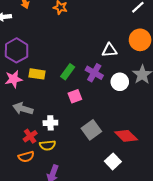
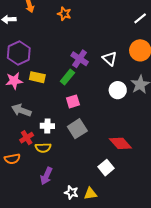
white triangle: (109, 50) -> (110, 59), turned 42
purple cross: (94, 73) -> (80, 59), moved
gray square: (91, 130) -> (77, 129), moved
orange semicircle: (26, 157) -> (12, 159), moved

